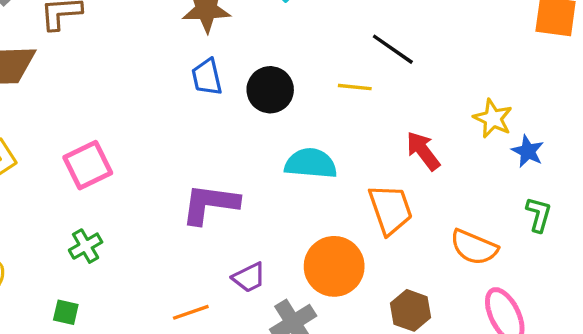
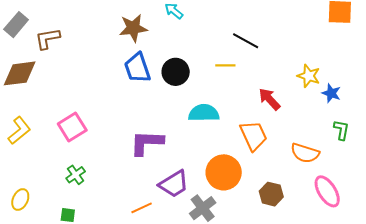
blue trapezoid: (207, 77) -> (137, 68), size x1.4
purple trapezoid: (249, 277) -> (174, 184), size x1.5

